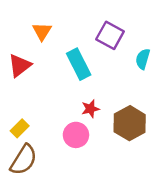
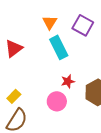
orange triangle: (42, 31) -> (50, 22), moved

